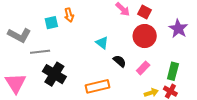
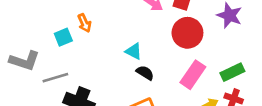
black semicircle: (120, 61) -> (145, 73), moved
pink rectangle: (143, 68) -> (193, 75), size x1.5
green rectangle: (173, 71) -> (232, 72), turned 60

